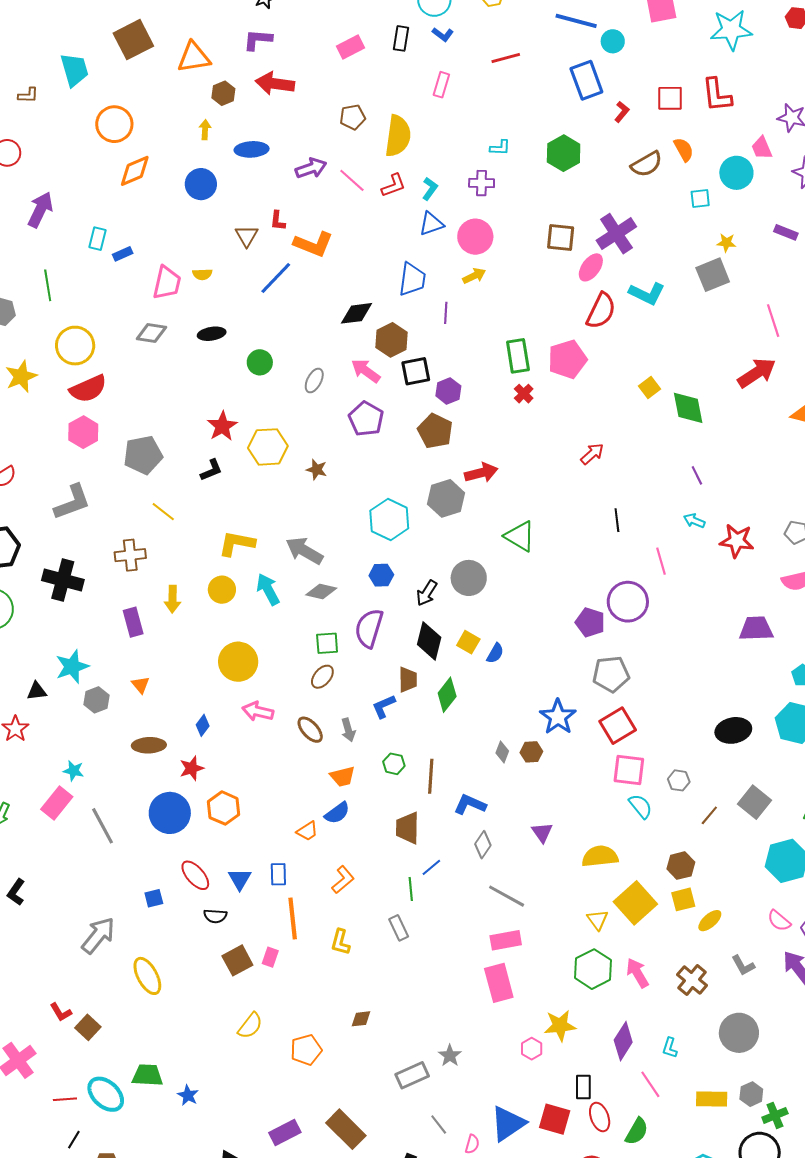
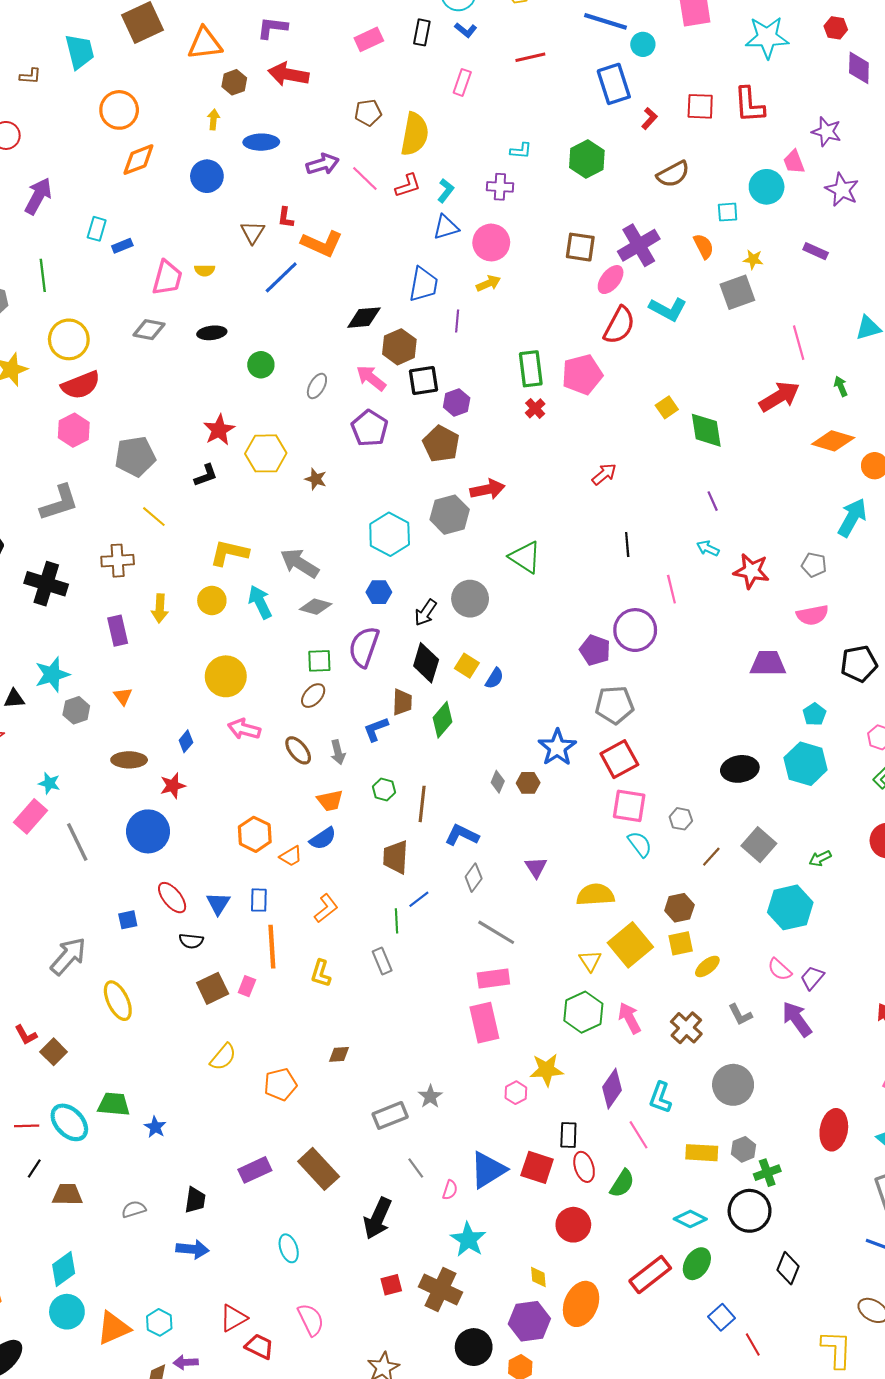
orange semicircle: (684, 149) -> (704, 246), moved
orange hexagon: (224, 808) -> (255, 834), moved
cyan L-shape: (670, 1048) -> (660, 1098), size x1.4

